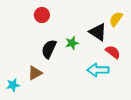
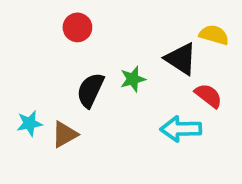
yellow semicircle: (116, 19) -> (214, 35), turned 70
cyan star: (13, 85) -> (30, 123), moved

